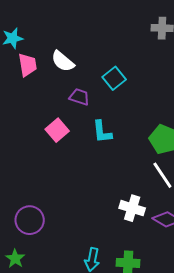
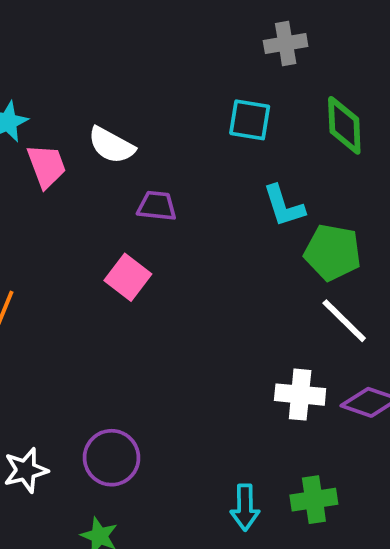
cyan square: (114, 78) -> (250, 120), moved, turned -30
cyan L-shape: (102, 132) -> (284, 206), moved

